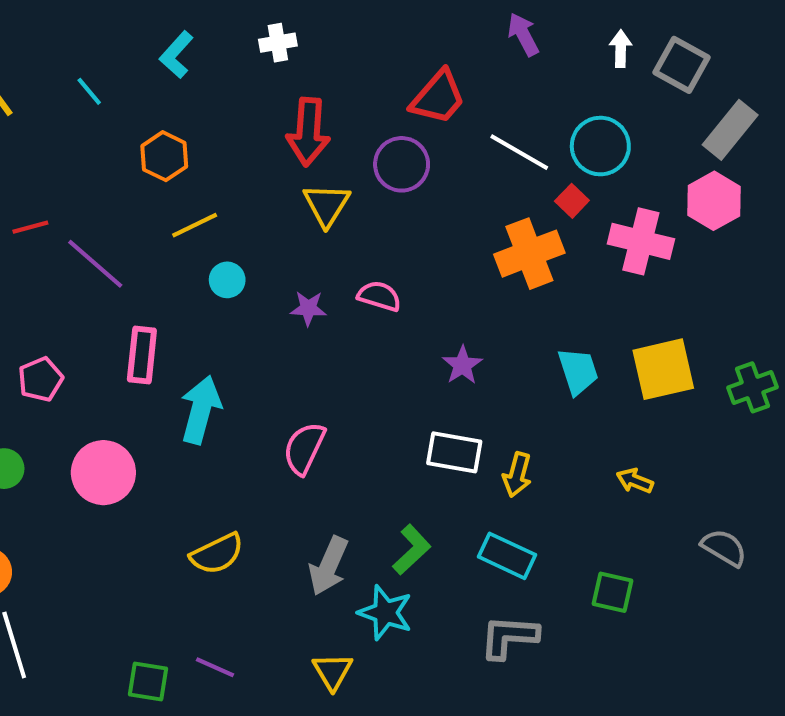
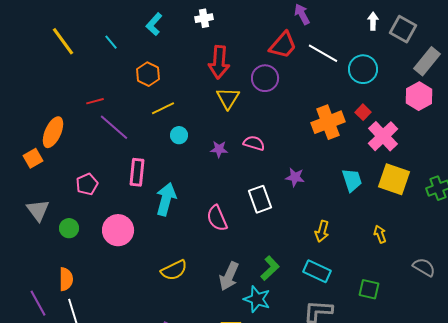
purple arrow: (523, 34) -> (302, 14), moved
white line: (519, 152) -> (323, 53), moved
red square: (572, 201) -> (363, 112), moved
red line: (30, 227) -> (95, 101), moved
pink cross: (641, 241) -> (383, 136), moved, turned 32
purple star: (462, 365) -> (295, 177), turned -30
yellow square: (663, 369) -> (394, 179), turned 32
pink semicircle: (304, 448) -> (217, 218), turned -48
white rectangle: (454, 452) -> (260, 199), moved, turned 60
yellow arrow: (635, 481) -> (380, 234), turned 48

